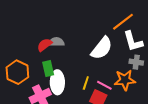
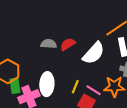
red semicircle: (45, 45) -> (68, 44), moved
green rectangle: (48, 69) -> (15, 86), moved

